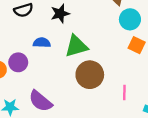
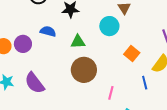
cyan circle: (130, 19) -> (109, 26), moved
green triangle: (76, 46) -> (78, 42), size x0.7

